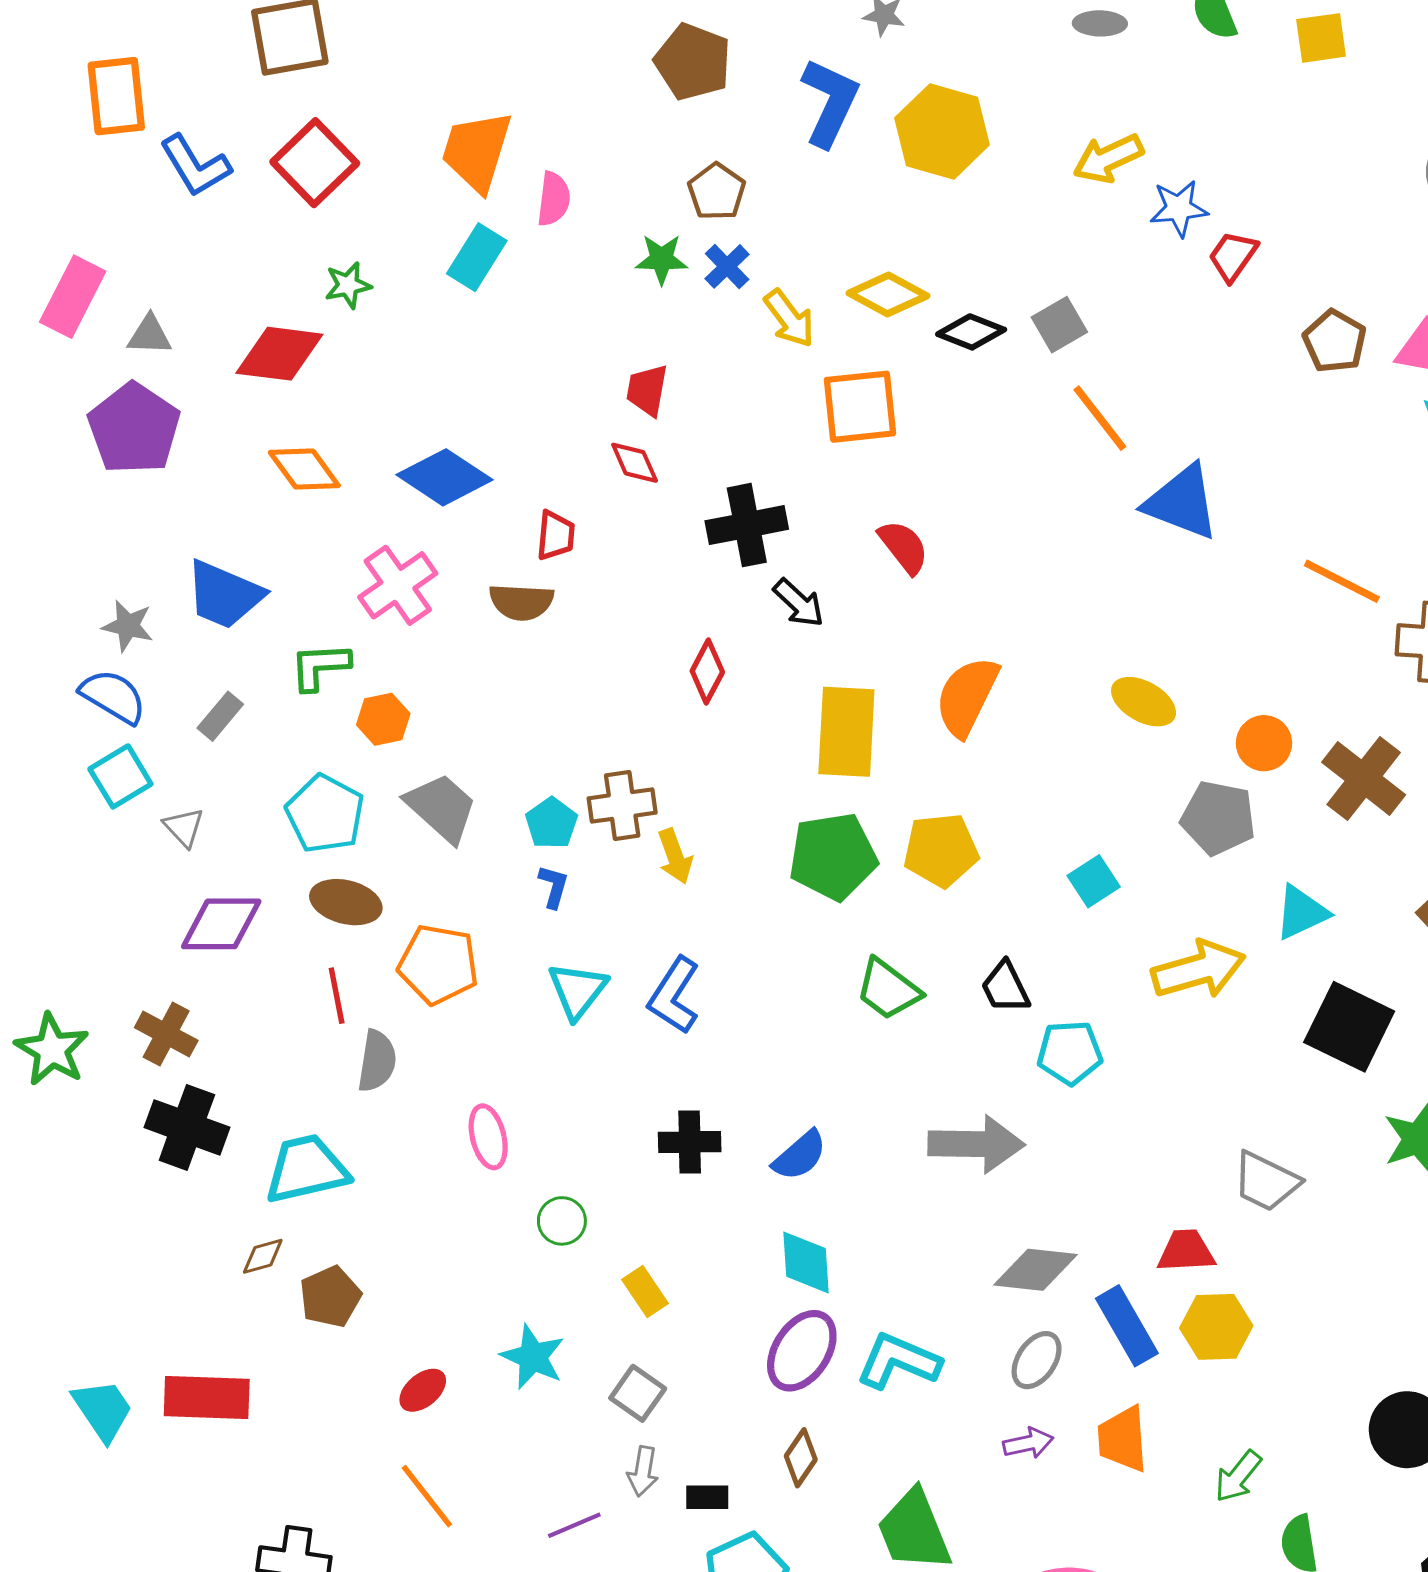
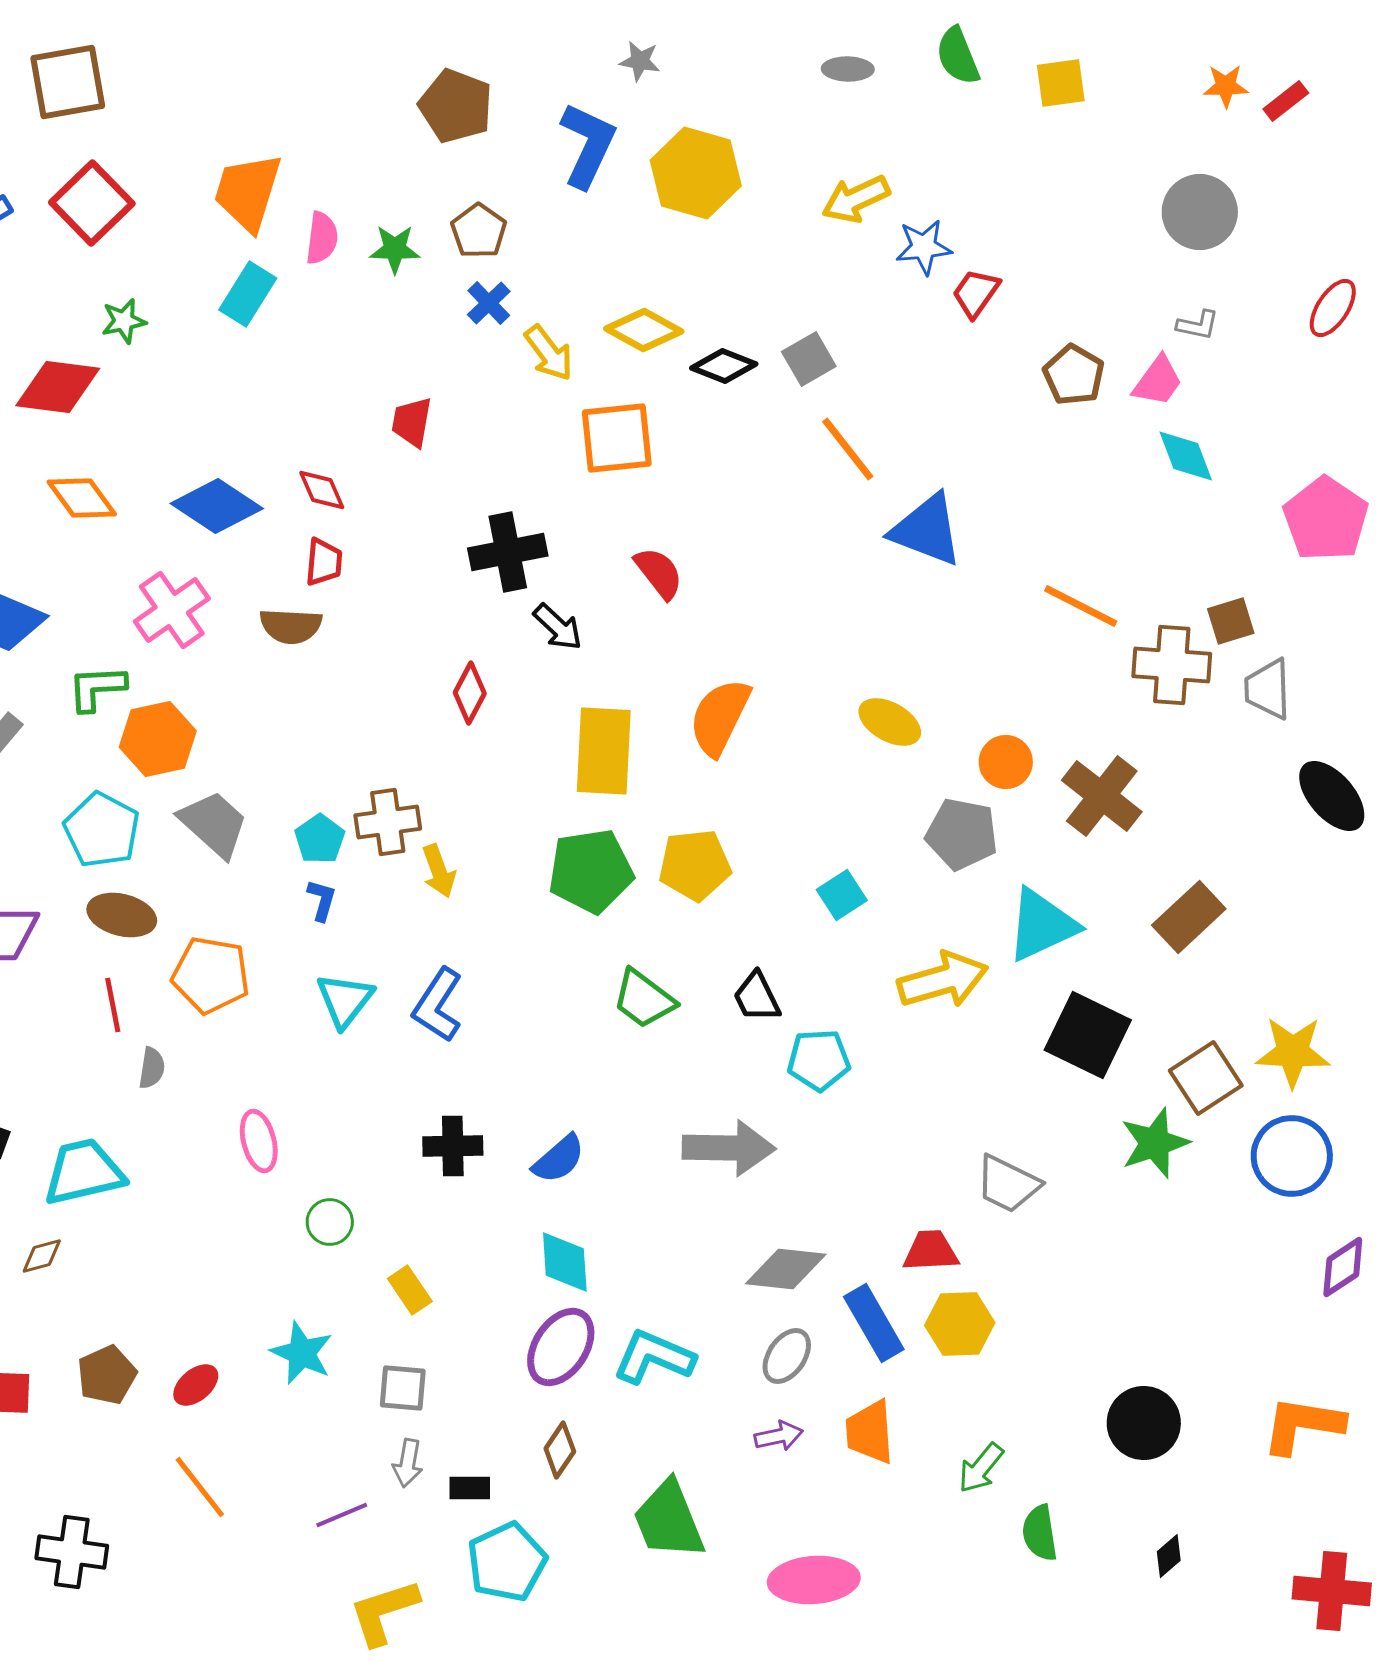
green star: (662, 259) -> (395, 249), moved
red diamond: (635, 463) -> (322, 490), moved
orange hexagon: (383, 719) -> (158, 739), size x1.5
cyan triangle: (1301, 912) -> (1042, 925), size x1.4
gray semicircle: (377, 1061) -> (152, 1068), size x0.7
brown pentagon: (330, 1297) -> (107, 1375), moved
gray square: (638, 1393) -> (403, 1388), turned -30

